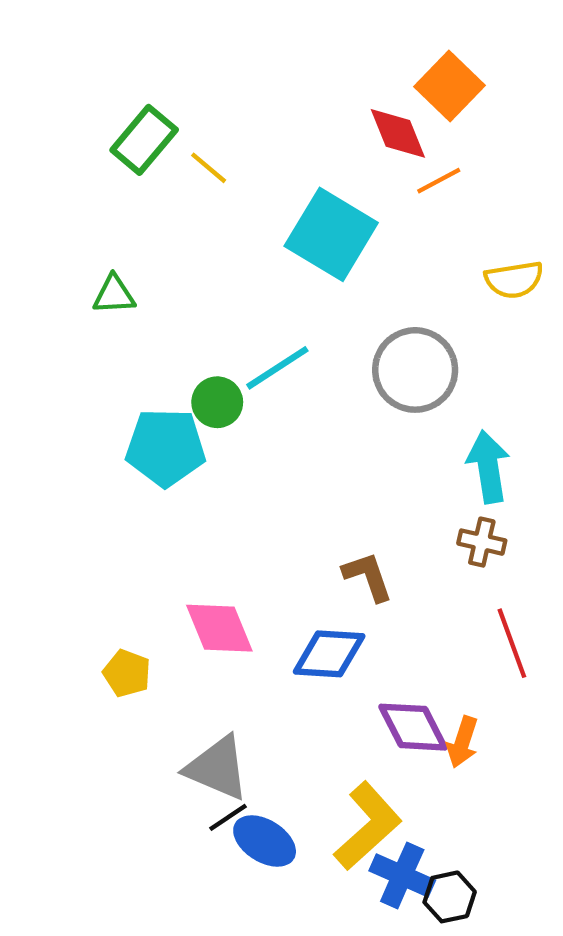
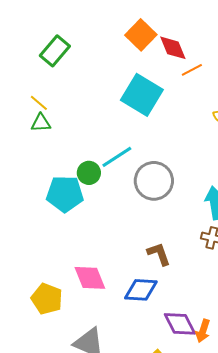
orange square: (450, 86) -> (141, 35), moved
yellow line: (209, 168) -> (39, 103), moved
gray circle: (415, 370) -> (154, 181), moved
yellow pentagon: (127, 673) -> (47, 299), size x1.4

